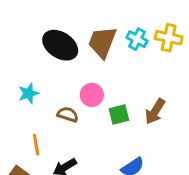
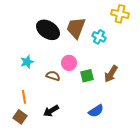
yellow cross: (169, 38) -> (120, 14), moved
cyan cross: (137, 39) -> (99, 37), moved
orange line: (36, 145) -> (24, 97), moved

